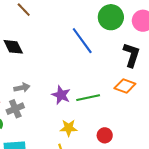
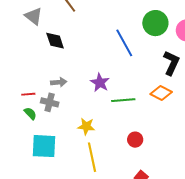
purple star: (61, 95) -> (100, 83), moved
gray cross: (15, 109) -> (50, 102), turned 30
yellow star: (69, 128) -> (86, 126), moved

